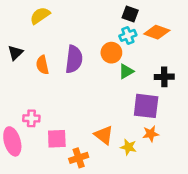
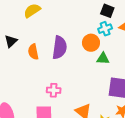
green triangle: (126, 71) -> (103, 59), turned 32
pink cross: (31, 118) -> (54, 90), moved

